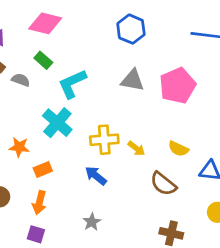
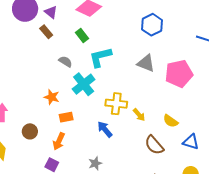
gray semicircle: (21, 80) -> (65, 62), moved

